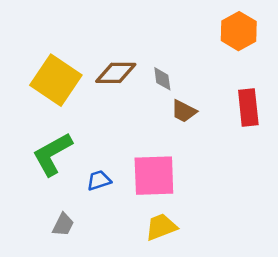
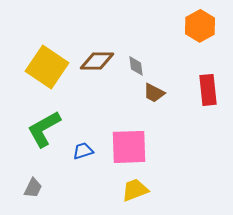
gray trapezoid: (63, 225) -> (33, 188), moved

